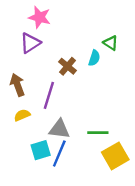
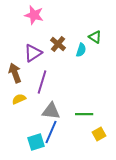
purple triangle: (30, 43) -> (33, 53), moved
brown cross: (68, 66) -> (58, 44), moved
cyan square: (41, 150) -> (36, 142), moved
yellow square: (115, 156) -> (99, 134), size x0.6

